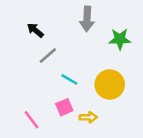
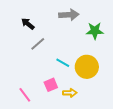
gray arrow: (87, 19) -> (69, 15), turned -96
cyan line: (69, 79) -> (63, 63), moved

